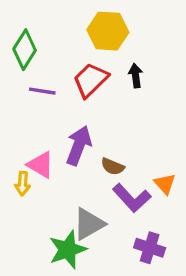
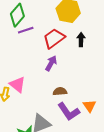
purple line: (42, 91) -> (26, 30), moved, turned -35
purple arrow: (79, 146) -> (51, 63), moved, size x0.7
brown semicircle: (113, 167) -> (60, 91), turned 144

